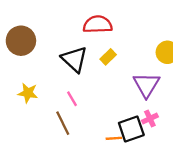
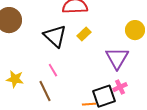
yellow star: (28, 93) -> (15, 79), moved

